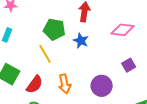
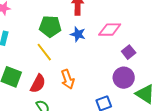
pink diamond: (122, 30) -> (110, 30), moved
purple circle: (102, 86) -> (124, 78), moved

